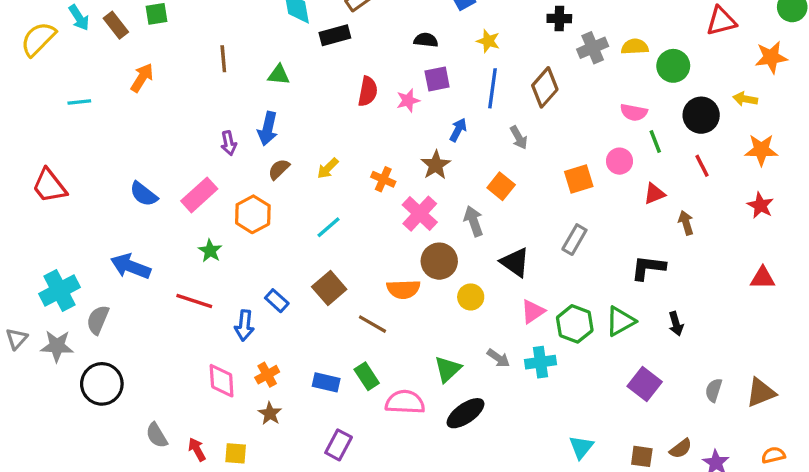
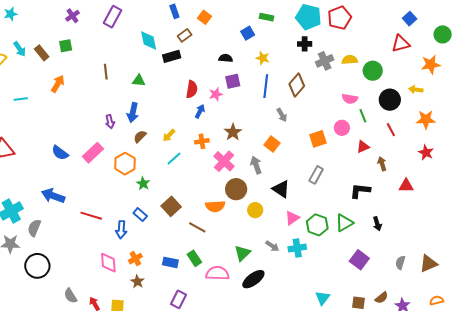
blue arrow: (458, 130) -> (200, 111), moved
orange cross: (383, 179) -> (202, 141), turned -32
cyan line: (329, 227) -> (174, 158), moved
green star: (210, 251) -> (143, 184), moved
red triangle: (763, 278) -> (406, 186), moved

